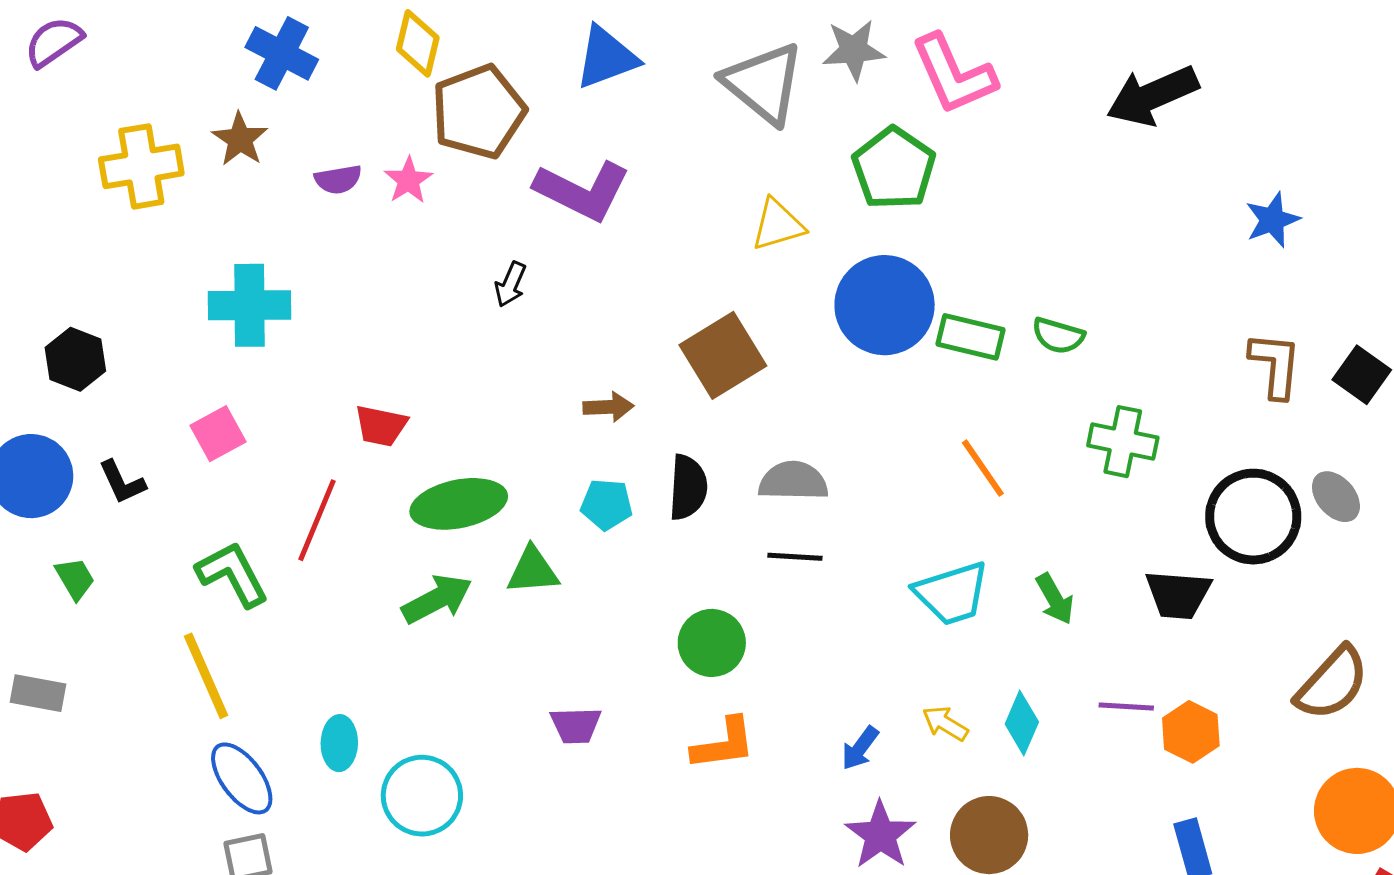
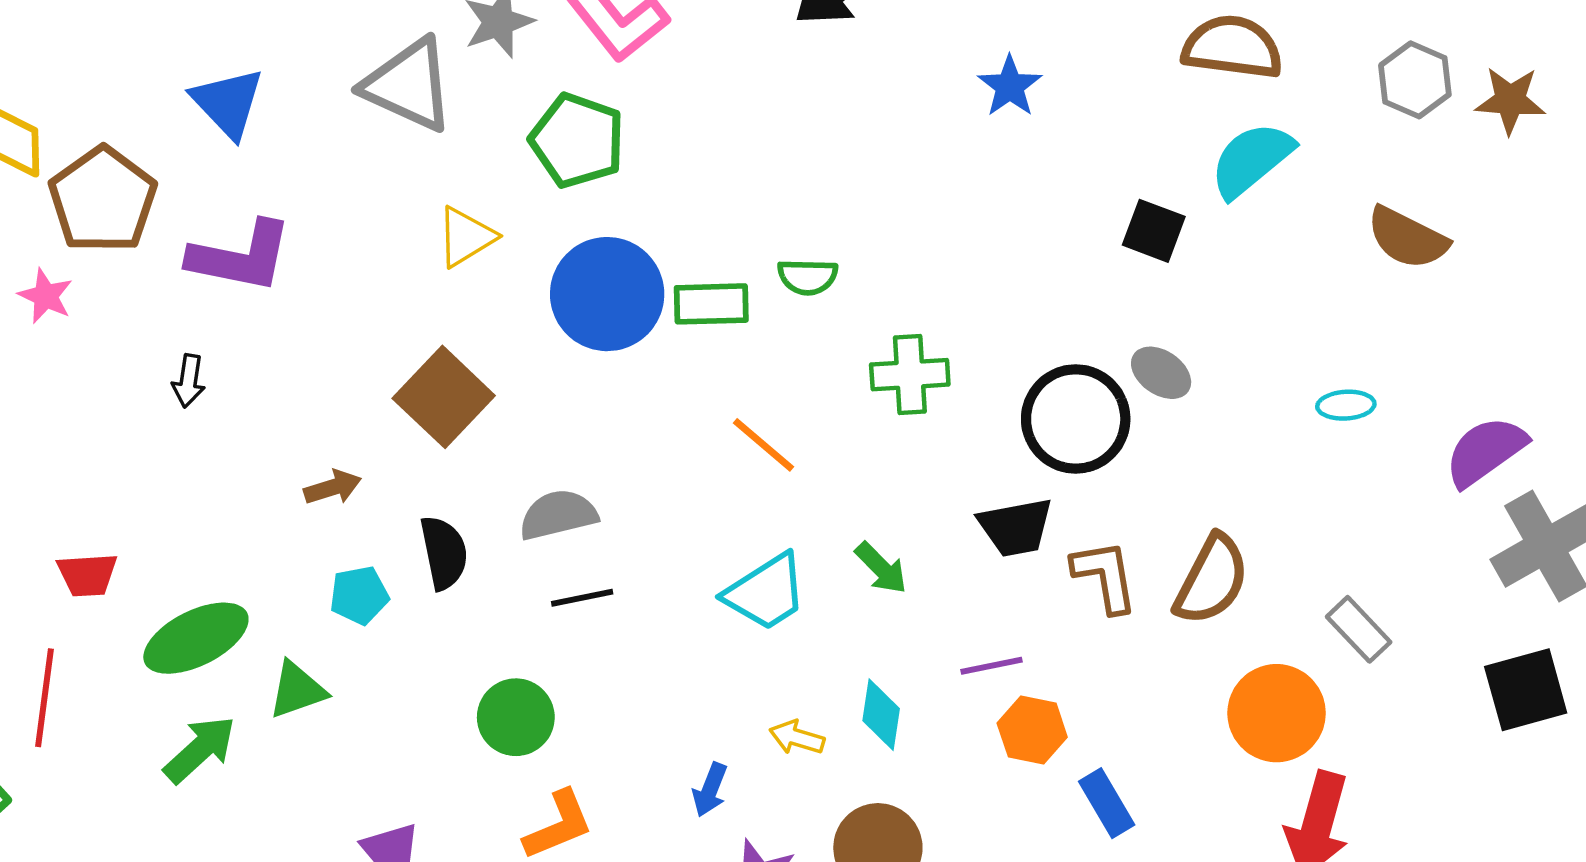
blue triangle: (606, 58) -> (228, 103), turned -38
brown L-shape: (1275, 365) -> (1105, 576), moved
orange hexagon: (1191, 732) -> (1032, 730), moved

